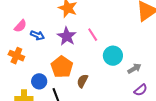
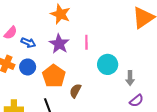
pink line: (93, 35) -> (86, 42), turned 32
gray arrow: (134, 69) -> (130, 78), turned 120
blue circle: (39, 81) -> (28, 67), moved

